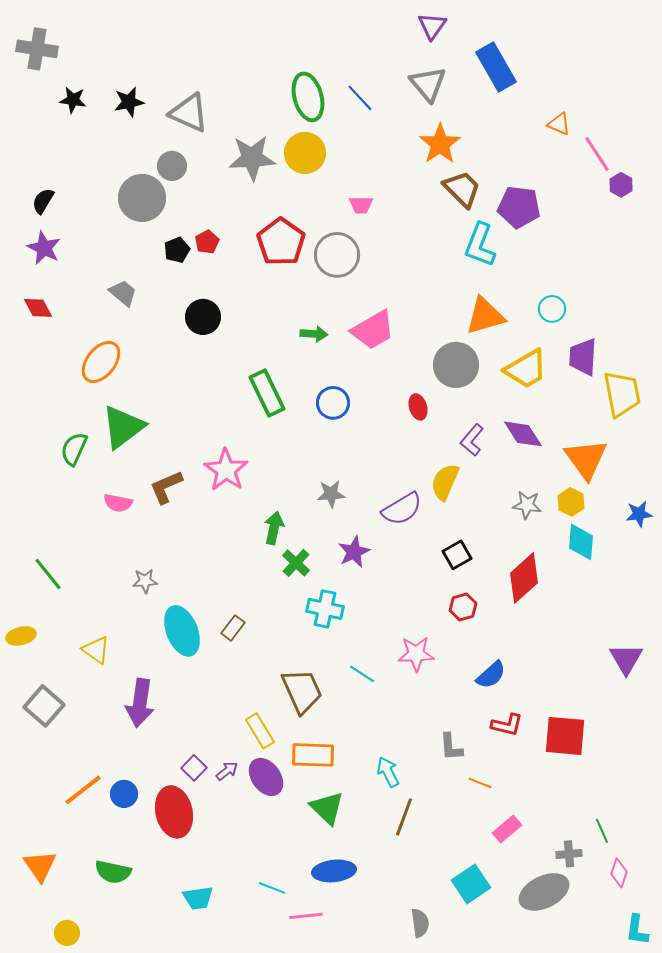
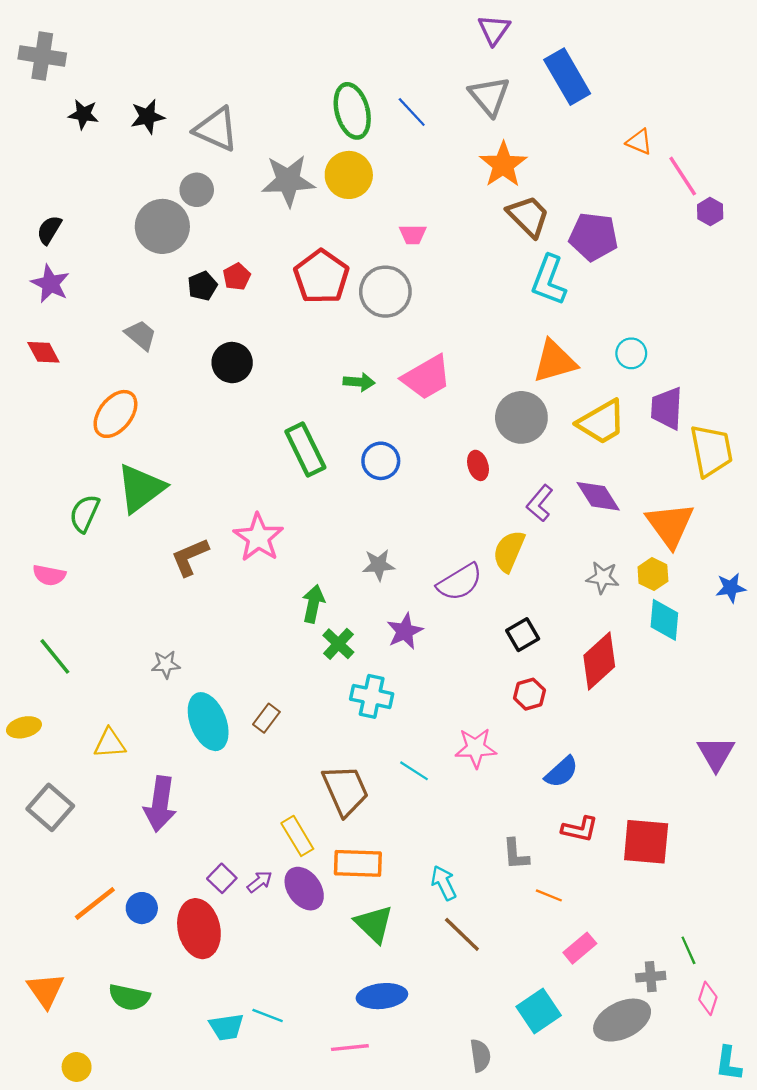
pink semicircle: (118, 503) -> (49, 575), moved
yellow triangle: (96, 650) -> (110, 743), turned -40
brown line: (404, 817) -> (462, 934), turned -66
cyan line: (272, 888) -> (268, 1016), moved

